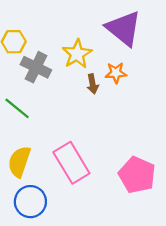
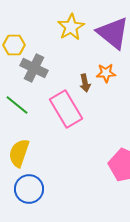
yellow star: (77, 54) -> (71, 27), moved
pink rectangle: (71, 163) -> (66, 109), moved

